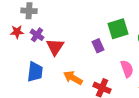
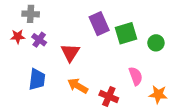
purple rectangle: (98, 46) -> (99, 24), moved, size x1.5
red triangle: (55, 47) -> (70, 53), moved

